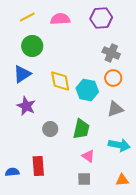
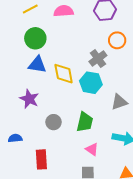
gray cross: (111, 53) -> (98, 58), moved, turned 30
blue triangle: (22, 74) -> (37, 65), moved, turned 42
orange circle: (113, 78) -> (117, 40), moved
blue semicircle: (12, 172) -> (15, 138), moved

